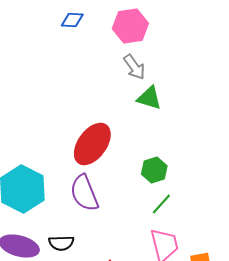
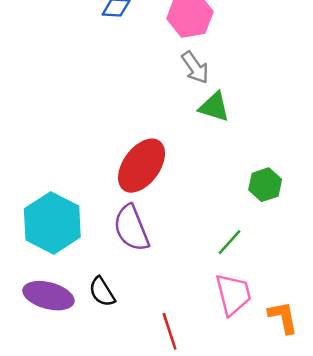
green hexagon: (154, 170) -> (265, 185), moved
black semicircle: (61, 243) -> (102, 292), turned 60

